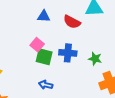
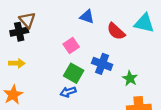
green square: (44, 57) -> (74, 73), moved
blue arrow: (46, 85) -> (68, 92), turned -48

